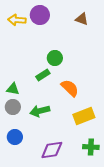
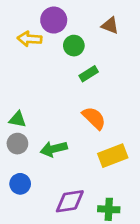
yellow arrow: (17, 20) -> (30, 39), moved
green circle: (55, 58) -> (74, 46), moved
green rectangle: (43, 75) -> (89, 74), moved
green cross: (91, 147) -> (109, 209), moved

